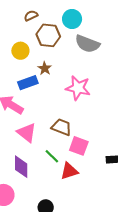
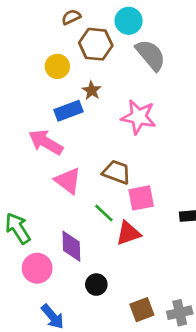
gray semicircle: (87, 44) -> (151, 55), turned -150
pink square: (79, 146) -> (141, 198), turned -30
purple diamond: (21, 167) -> (71, 246), moved

